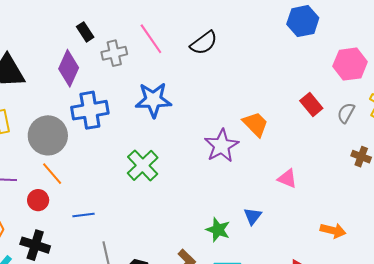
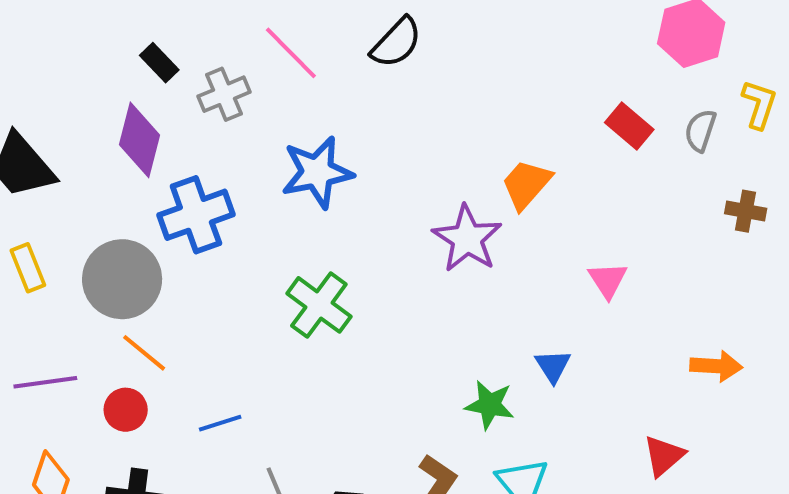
orange trapezoid: (255, 124) -> (526, 184), turned -84
pink triangle: (287, 179) -> (608, 280), turned 45

